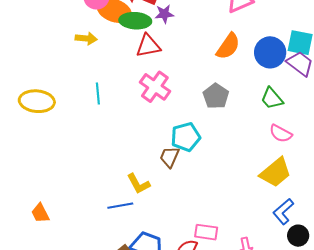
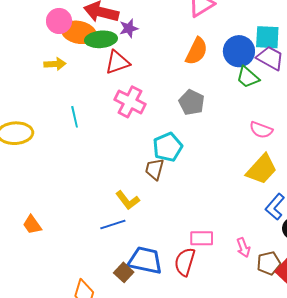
green trapezoid: (272, 98) -> (248, 77), moved
orange trapezoid: (40, 213) -> (32, 225), moved

